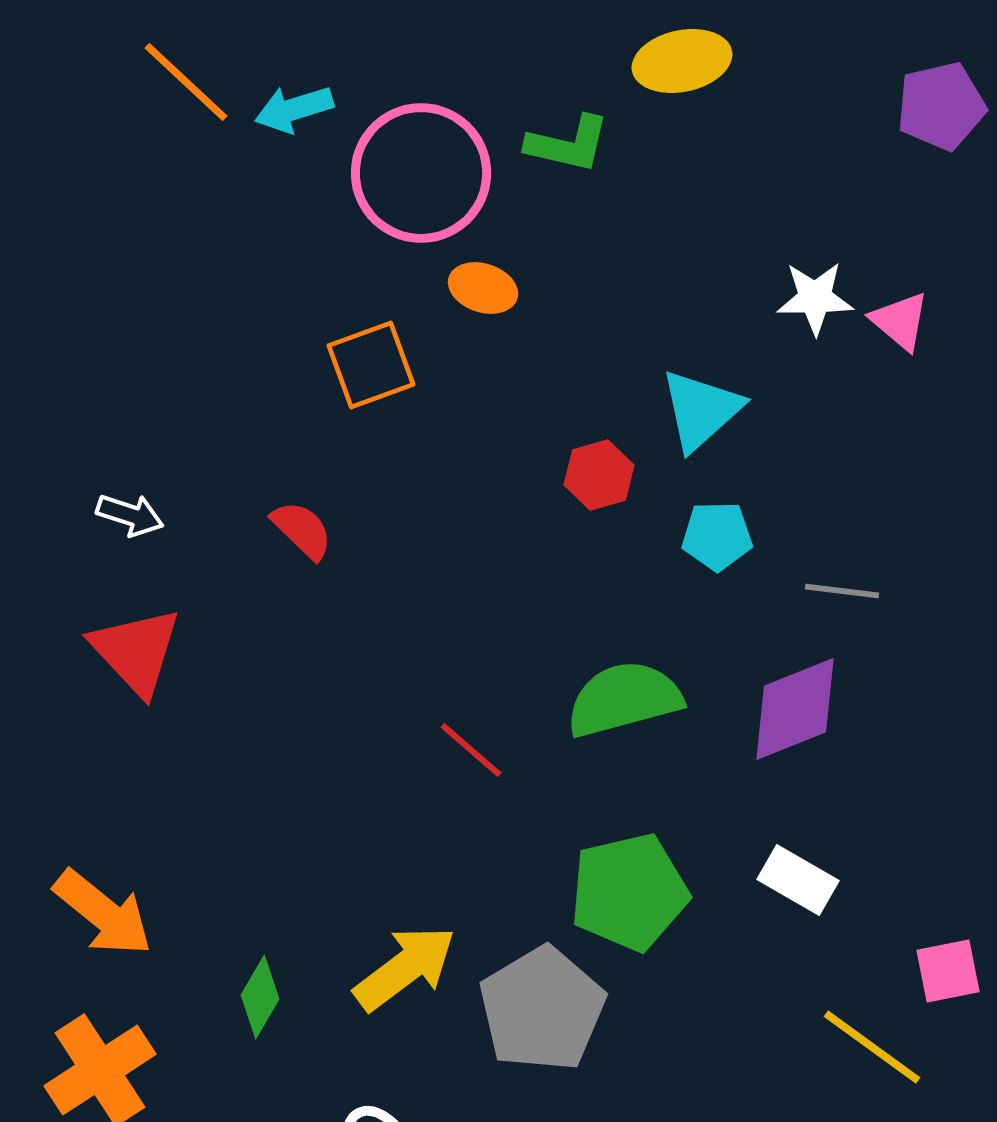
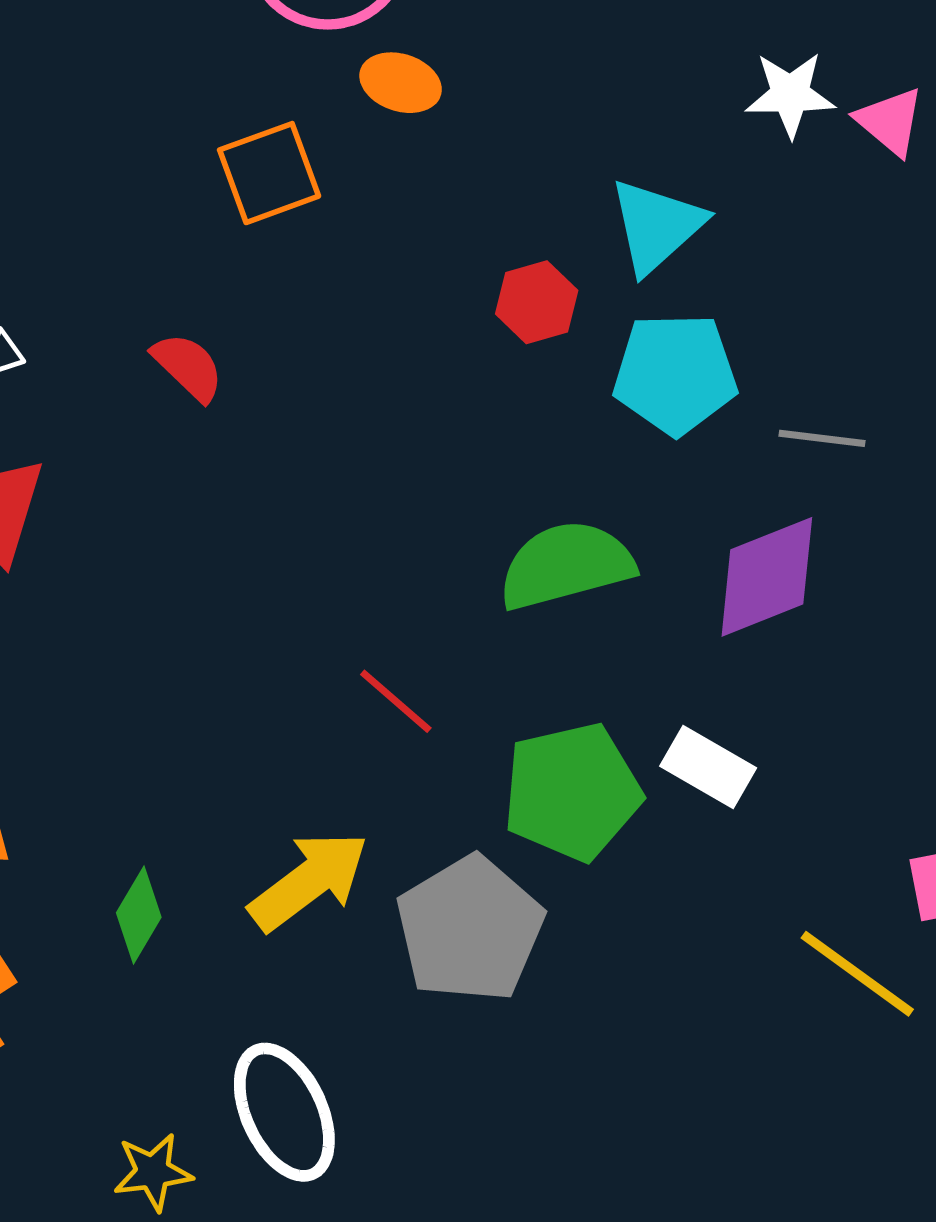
cyan pentagon: (717, 536) -> (675, 374), size x1.5
red line: (471, 750) -> (396, 701), moved
white rectangle: (798, 880) -> (708, 767), moved

